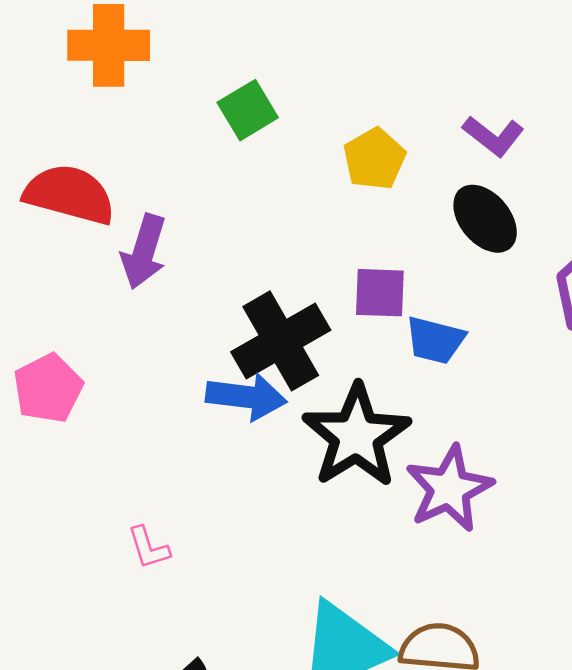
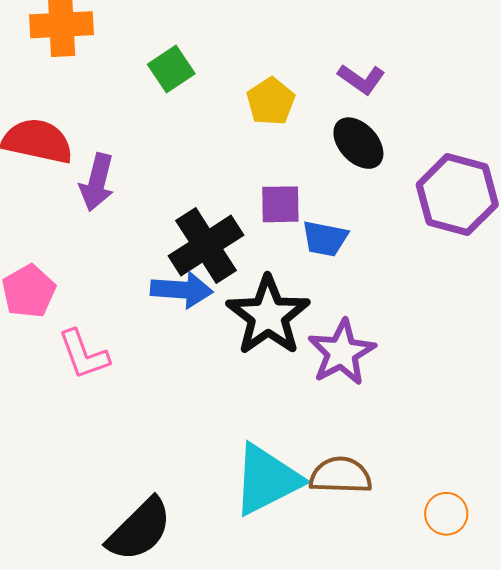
pink L-shape: (149, 548) -> (84, 354), moved, size x1.5

